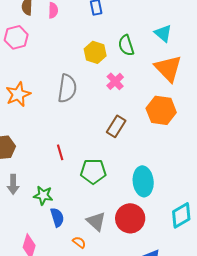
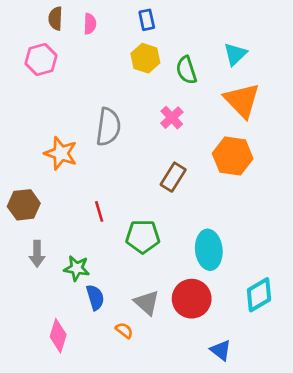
cyan triangle: (163, 33) -> (235, 54), turned 36
yellow hexagon: (95, 52) -> (145, 58), moved
orange star: (18, 94) -> (61, 153), moved, turned -30

